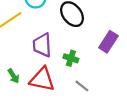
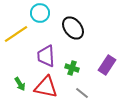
purple rectangle: (108, 42) -> (107, 65), moved

